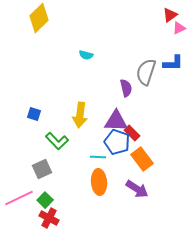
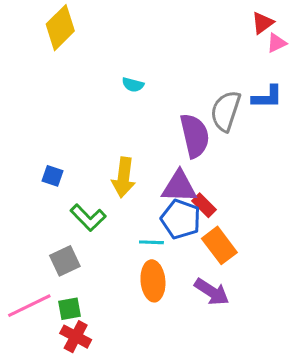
purple semicircle: (126, 88) -> (195, 136), size x1.6
green square: (45, 200) -> (70, 309), turned 35

